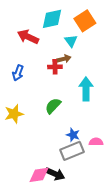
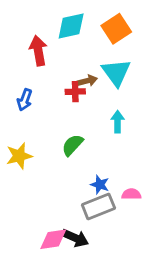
red arrow: (28, 37) -> (38, 51), turned 55
cyan triangle: (71, 41) -> (116, 72), moved, size x1.6
cyan arrow: (86, 89) -> (118, 122), size x0.7

